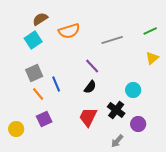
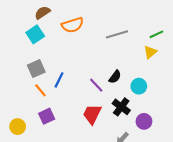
green line: (150, 31) -> (156, 34), moved
yellow triangle: (152, 58) -> (150, 52), moved
purple line: (92, 66) -> (96, 85), moved
blue line: (56, 84) -> (59, 80), turned 49
black semicircle: (90, 87) -> (115, 77), moved

